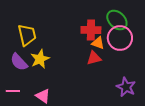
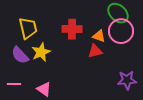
red cross: (91, 30) -> (72, 29), moved
purple star: (126, 87) -> (127, 80), turned -30

